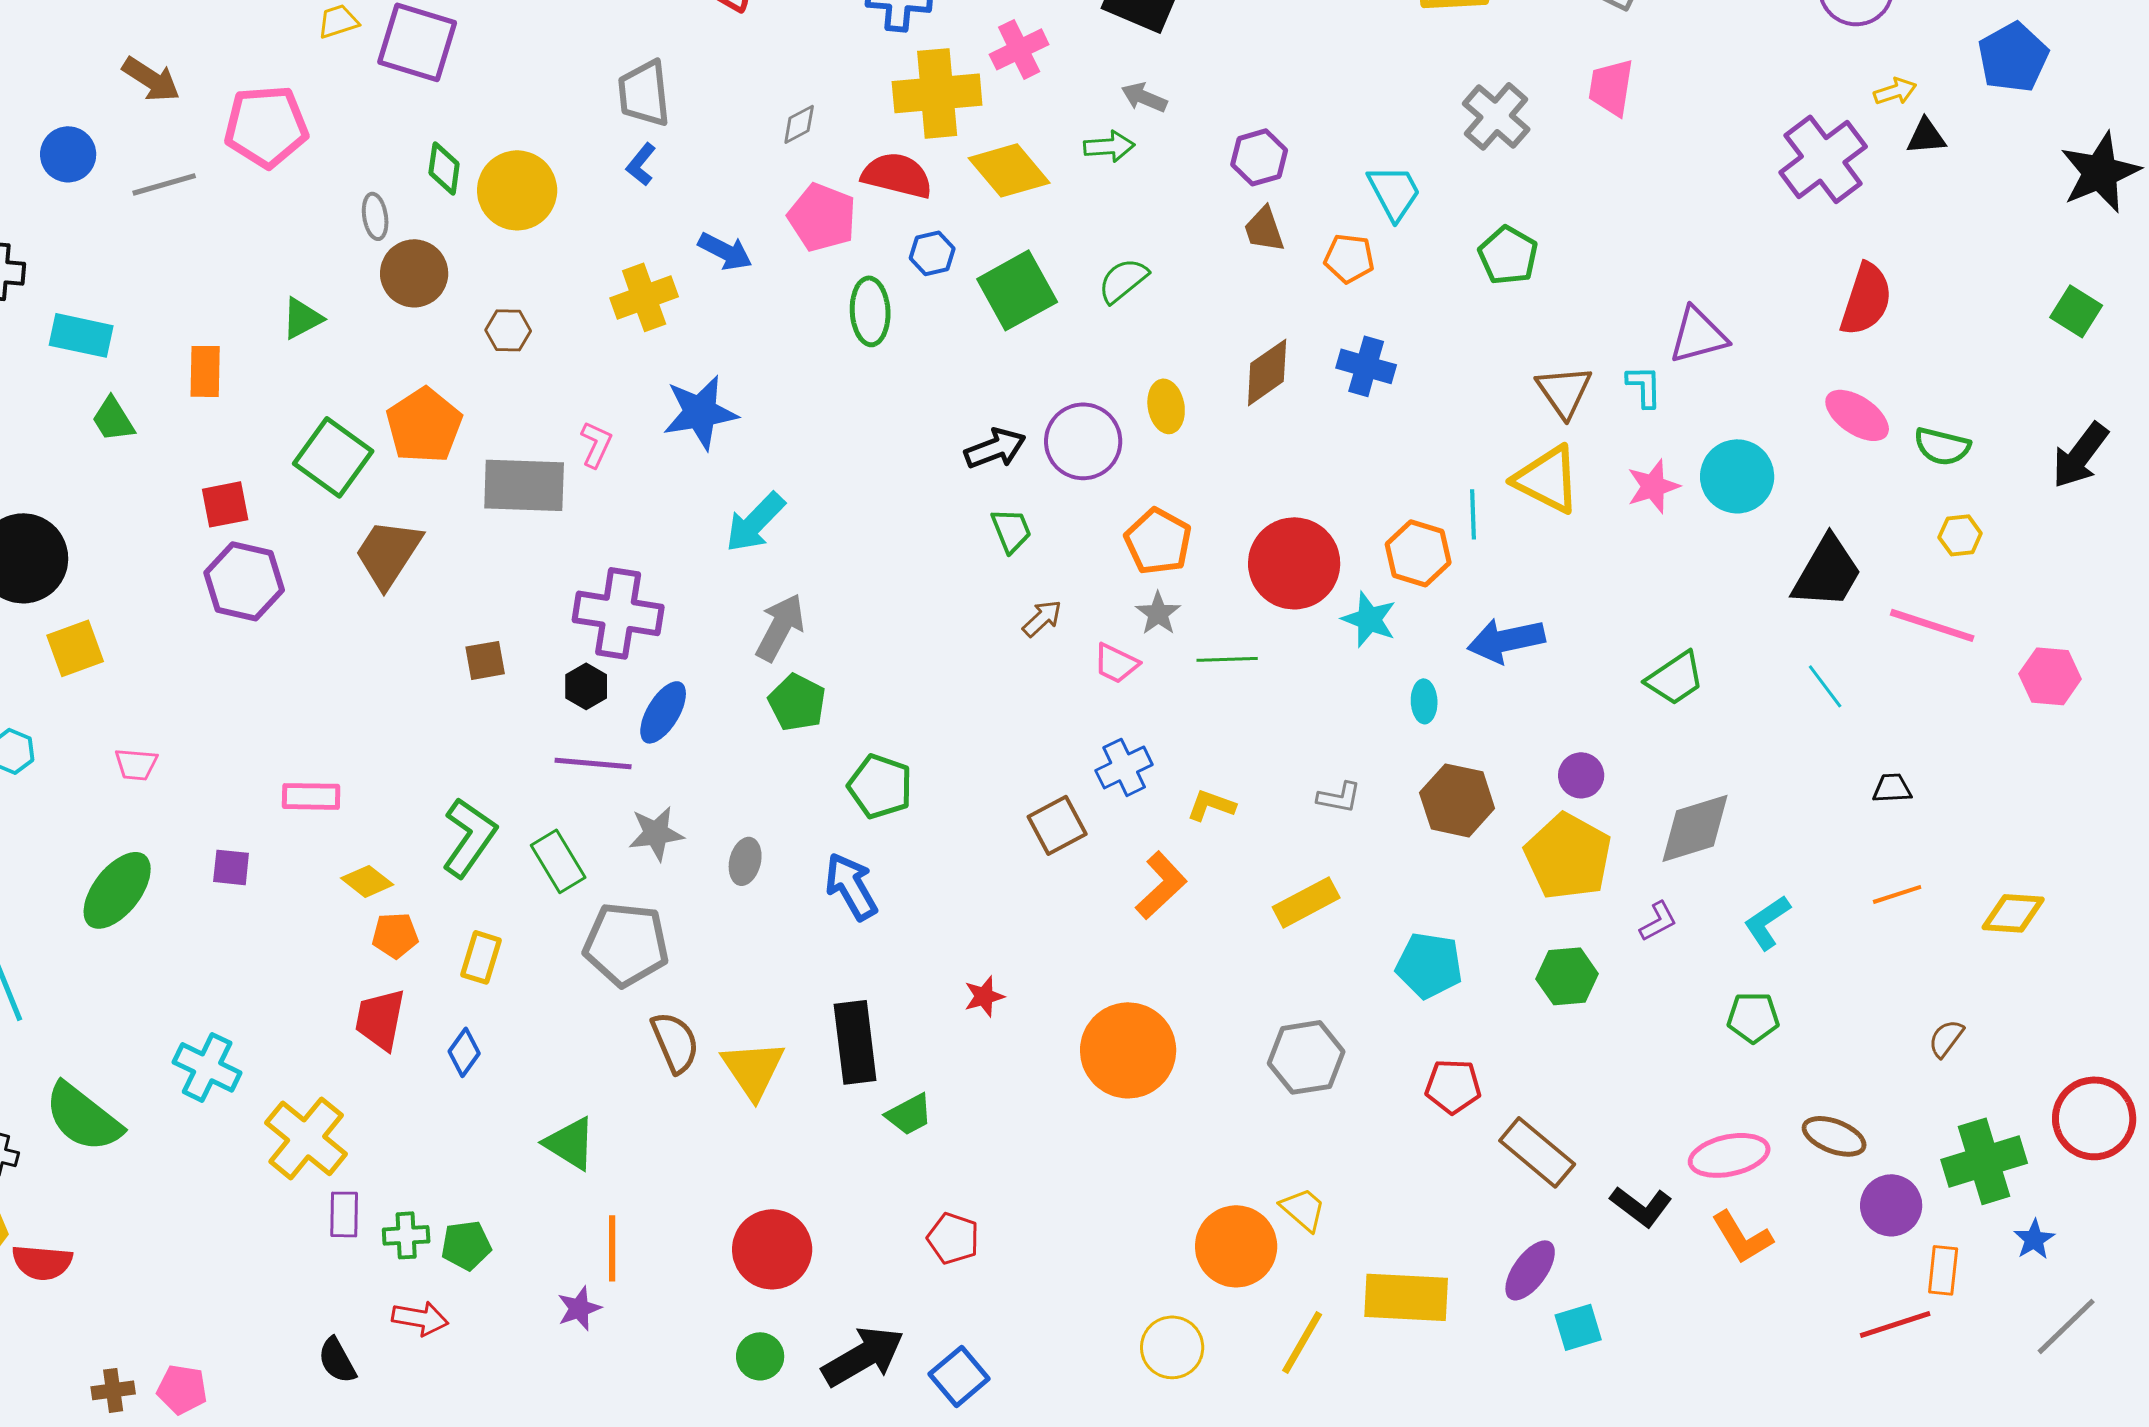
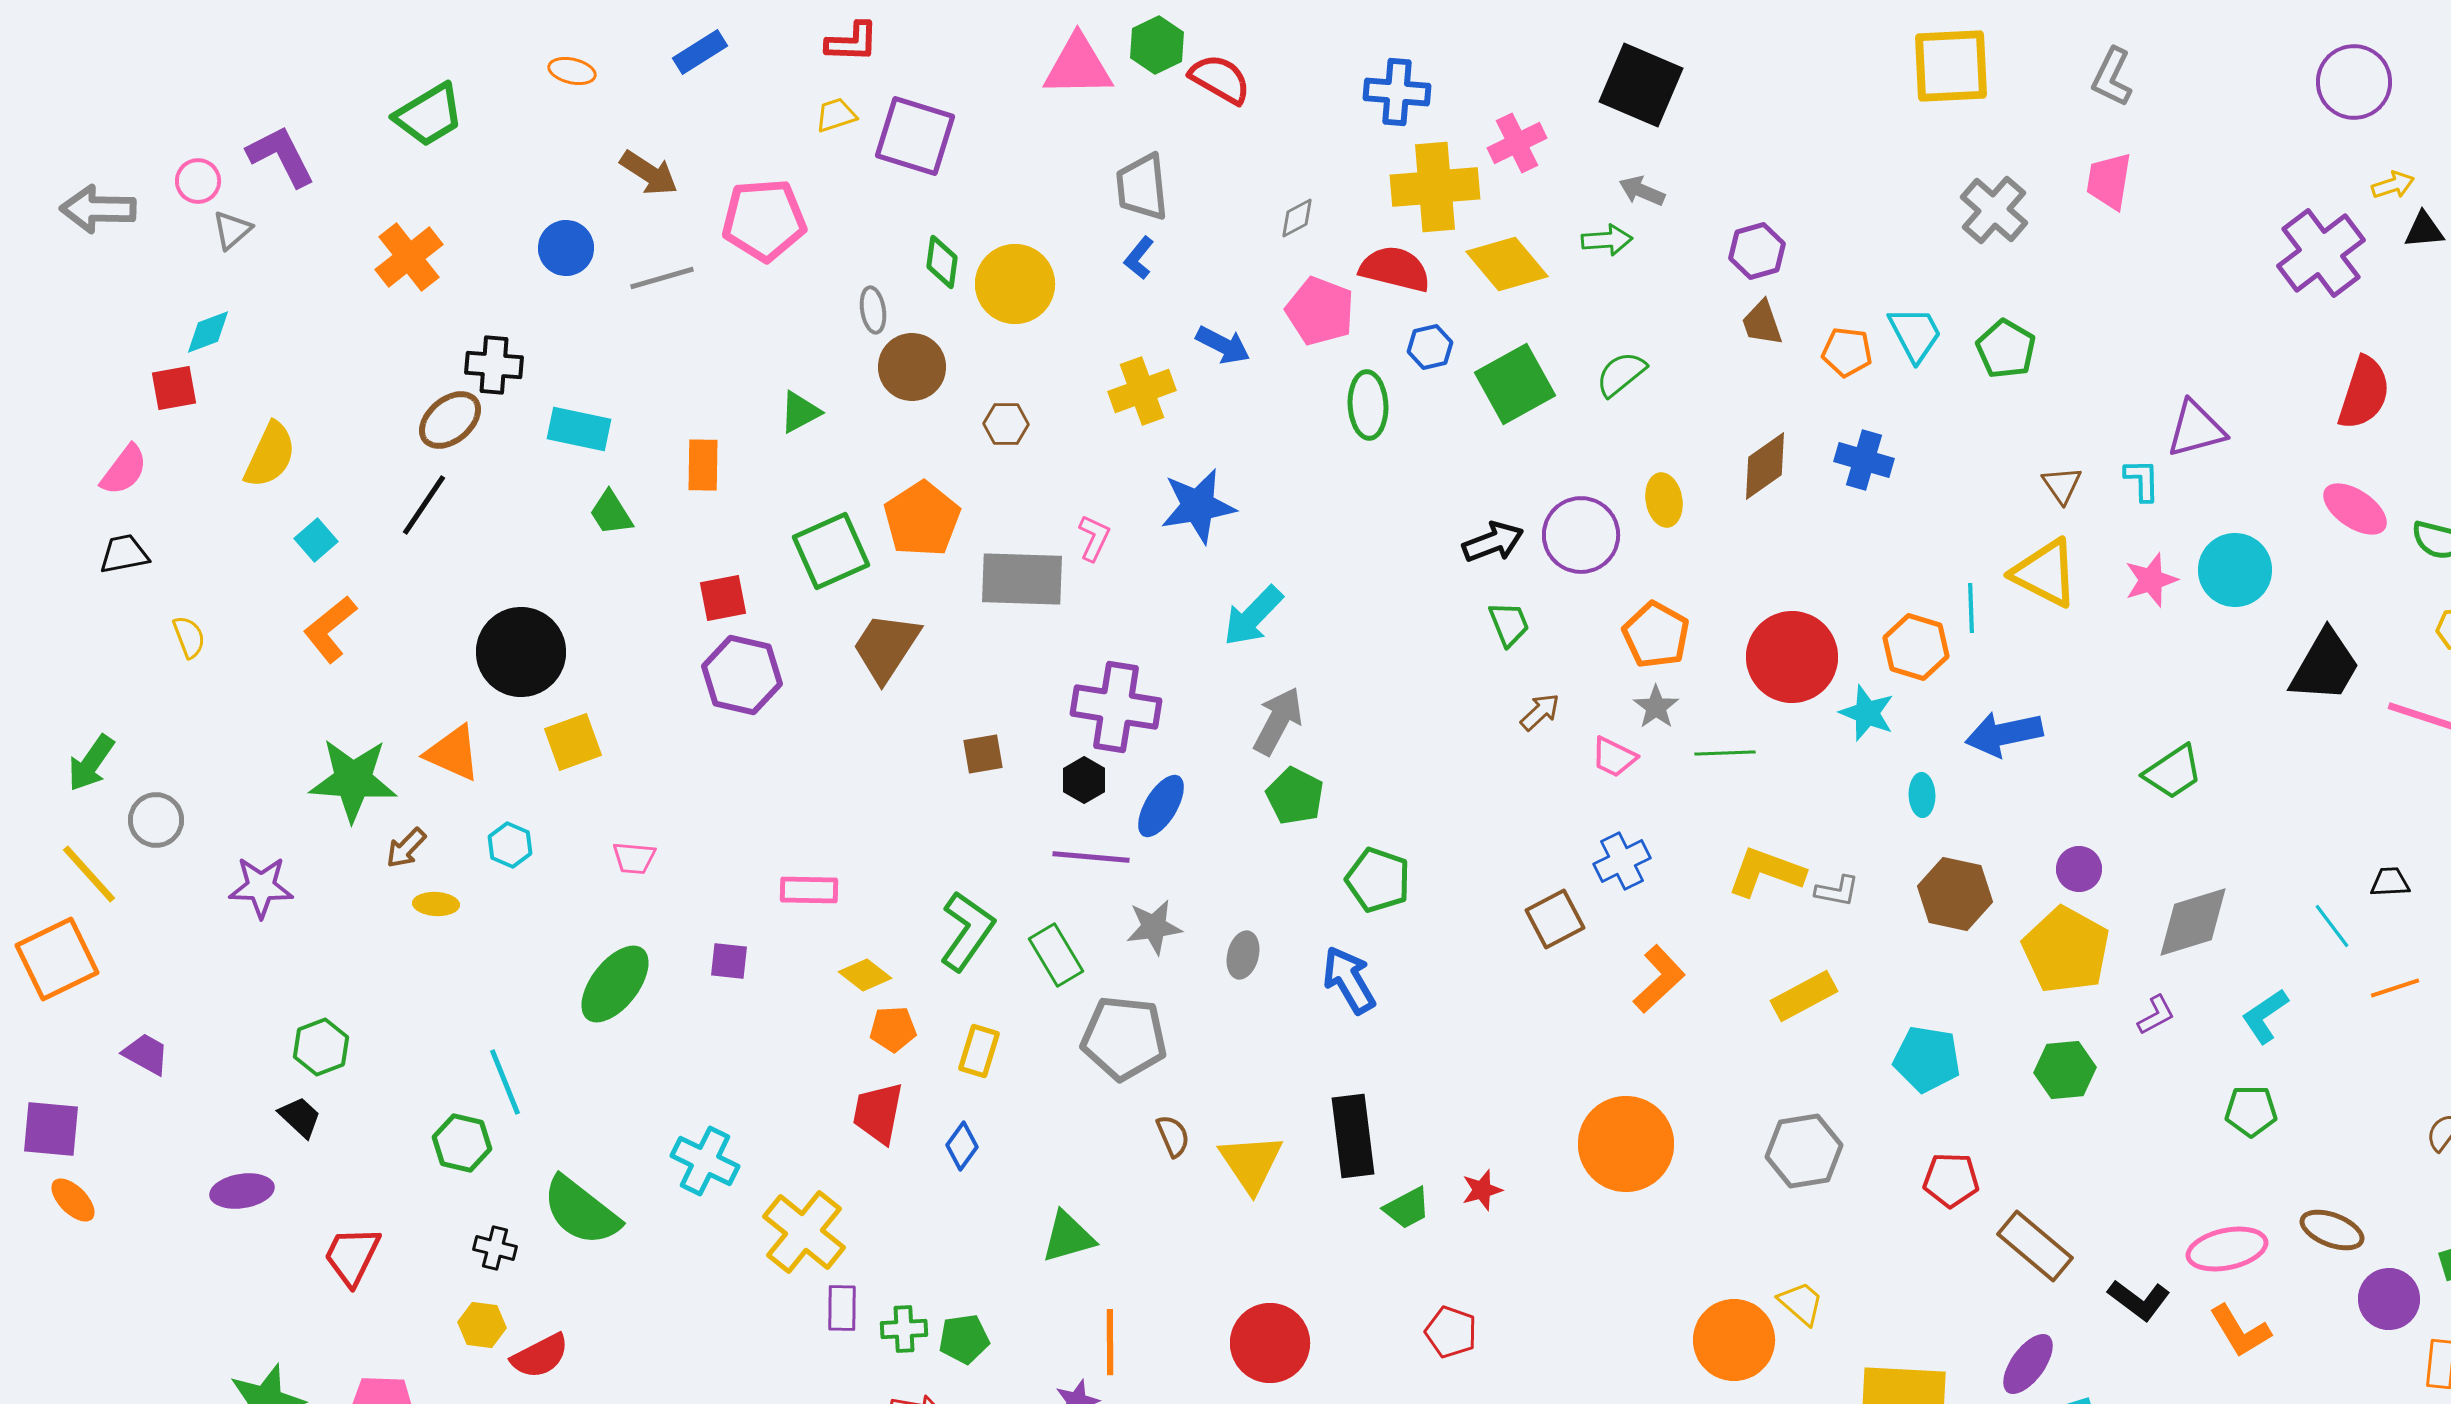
cyan trapezoid: (1394, 192) -> (1915, 334), moved
brown triangle: (1564, 391) -> (2062, 485), size x0.7
green square: (333, 457) -> (831, 551), turned 30
cyan line: (1825, 686) -> (2332, 926), moved
yellow L-shape: (1211, 805) -> (1766, 872), moved, size x1.6
red star: (984, 996) -> (1482, 1190), moved
brown semicircle: (675, 1042) -> (1173, 1136), size x0.7
green triangle: (570, 1143) -> (1068, 1237), turned -48
red semicircle: (42, 1262) -> (540, 1356), turned -32

